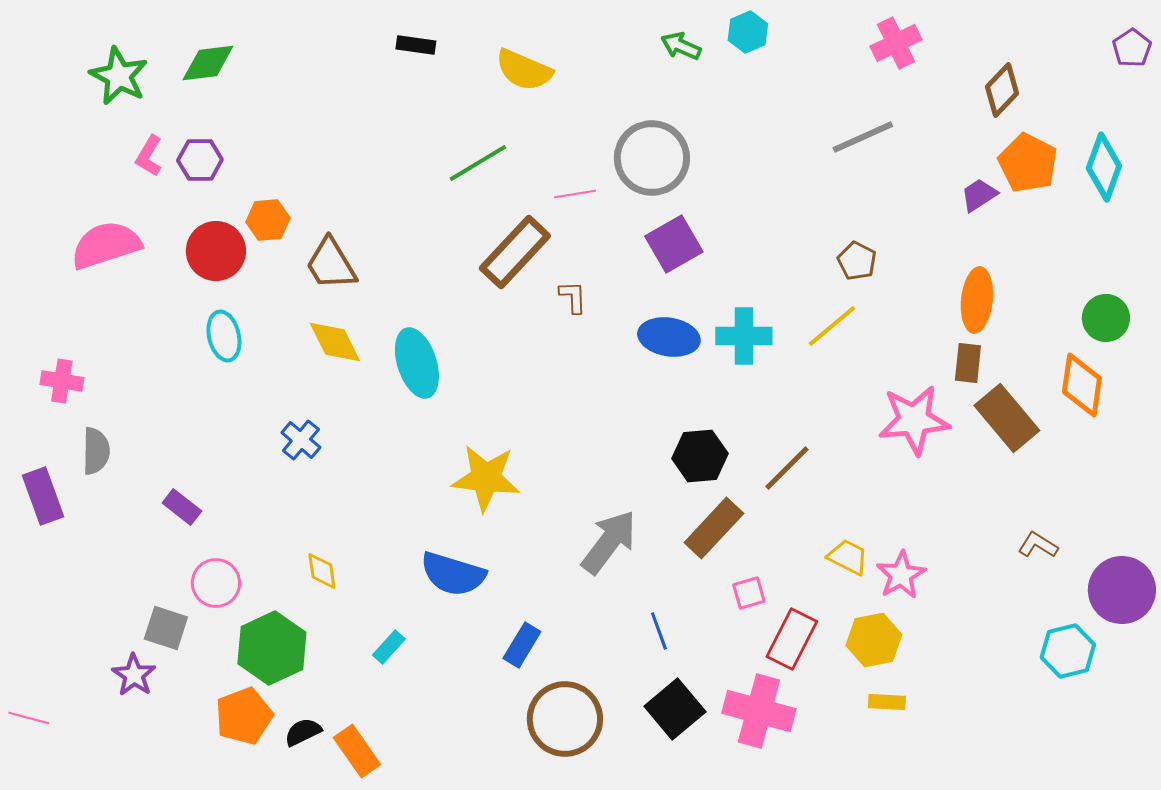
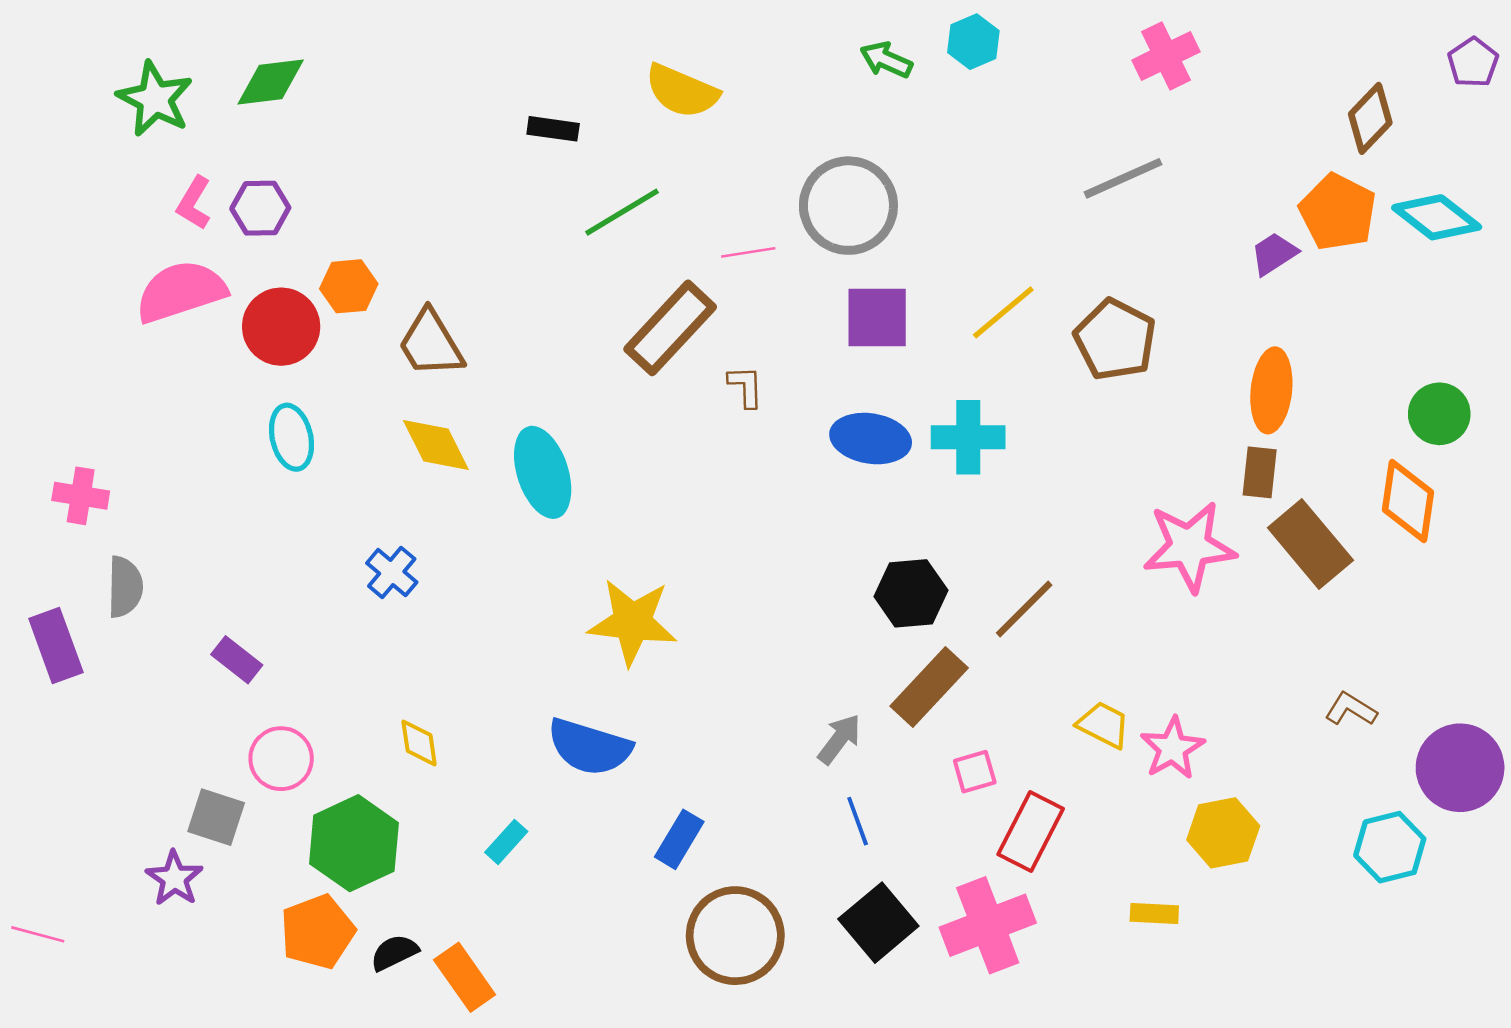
black rectangle: (416, 45) -> (553, 129), moved
brown diamond: (1002, 90) -> (1370, 118), moved
cyan diamond: (1104, 167) -> (1437, 217), turned -72
purple square: (674, 244) -> (877, 318), turned 30
pink semicircle: (106, 245) -> (181, 291), moved
brown pentagon: (857, 261) -> (1115, 340), size x1.6
yellow line: (832, 326) -> (1003, 312), moved
gray arrow: (609, 542) -> (839, 739), moved, size x0.6
yellow hexagon: (874, 640) -> (1223, 833), moved
pink cross: (759, 711) -> (988, 925), turned -36

